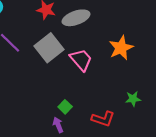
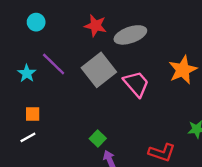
green square: (65, 107) -> (98, 139), moved

